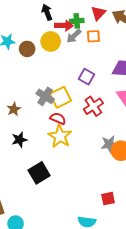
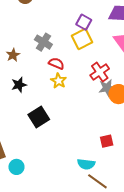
yellow square: (60, 97) -> (82, 39), moved
red cross: (93, 106) -> (100, 72), moved
yellow star: (60, 136) -> (59, 81), size x0.7

